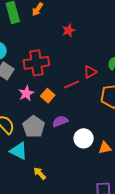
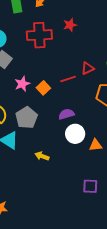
red cross: (36, 63) -> (39, 35), moved
purple semicircle: (60, 121) -> (66, 114), moved
yellow arrow: (40, 173) -> (42, 156), moved, turned -32

